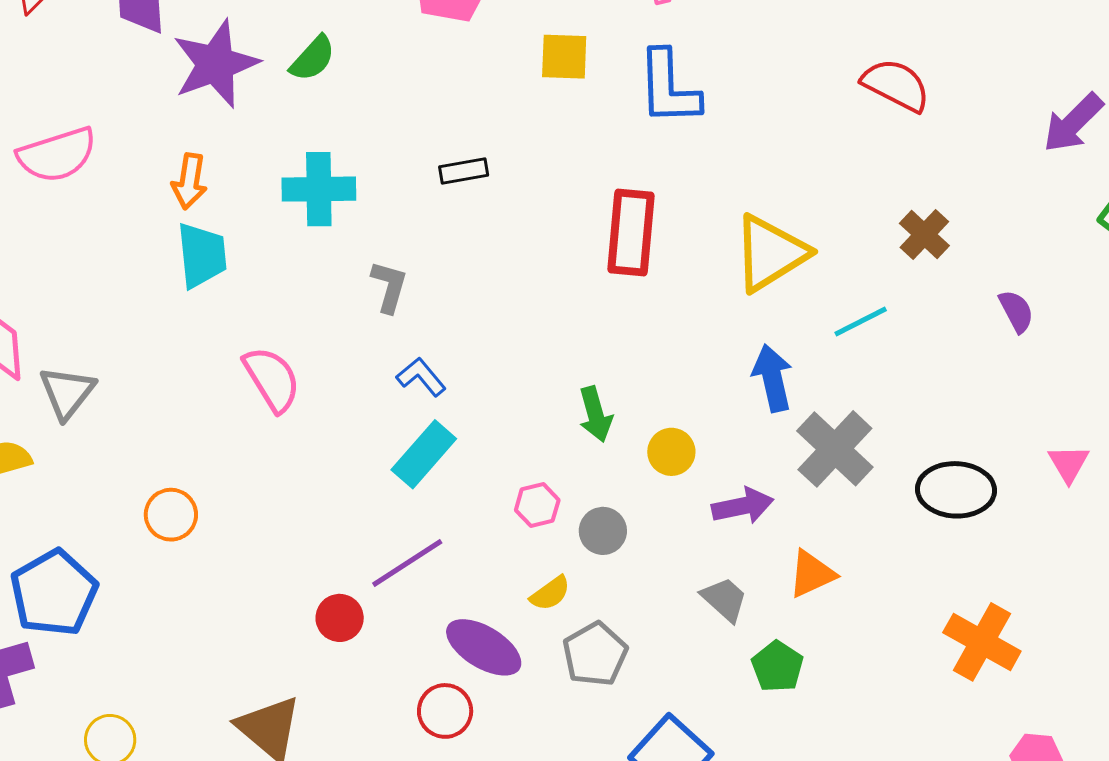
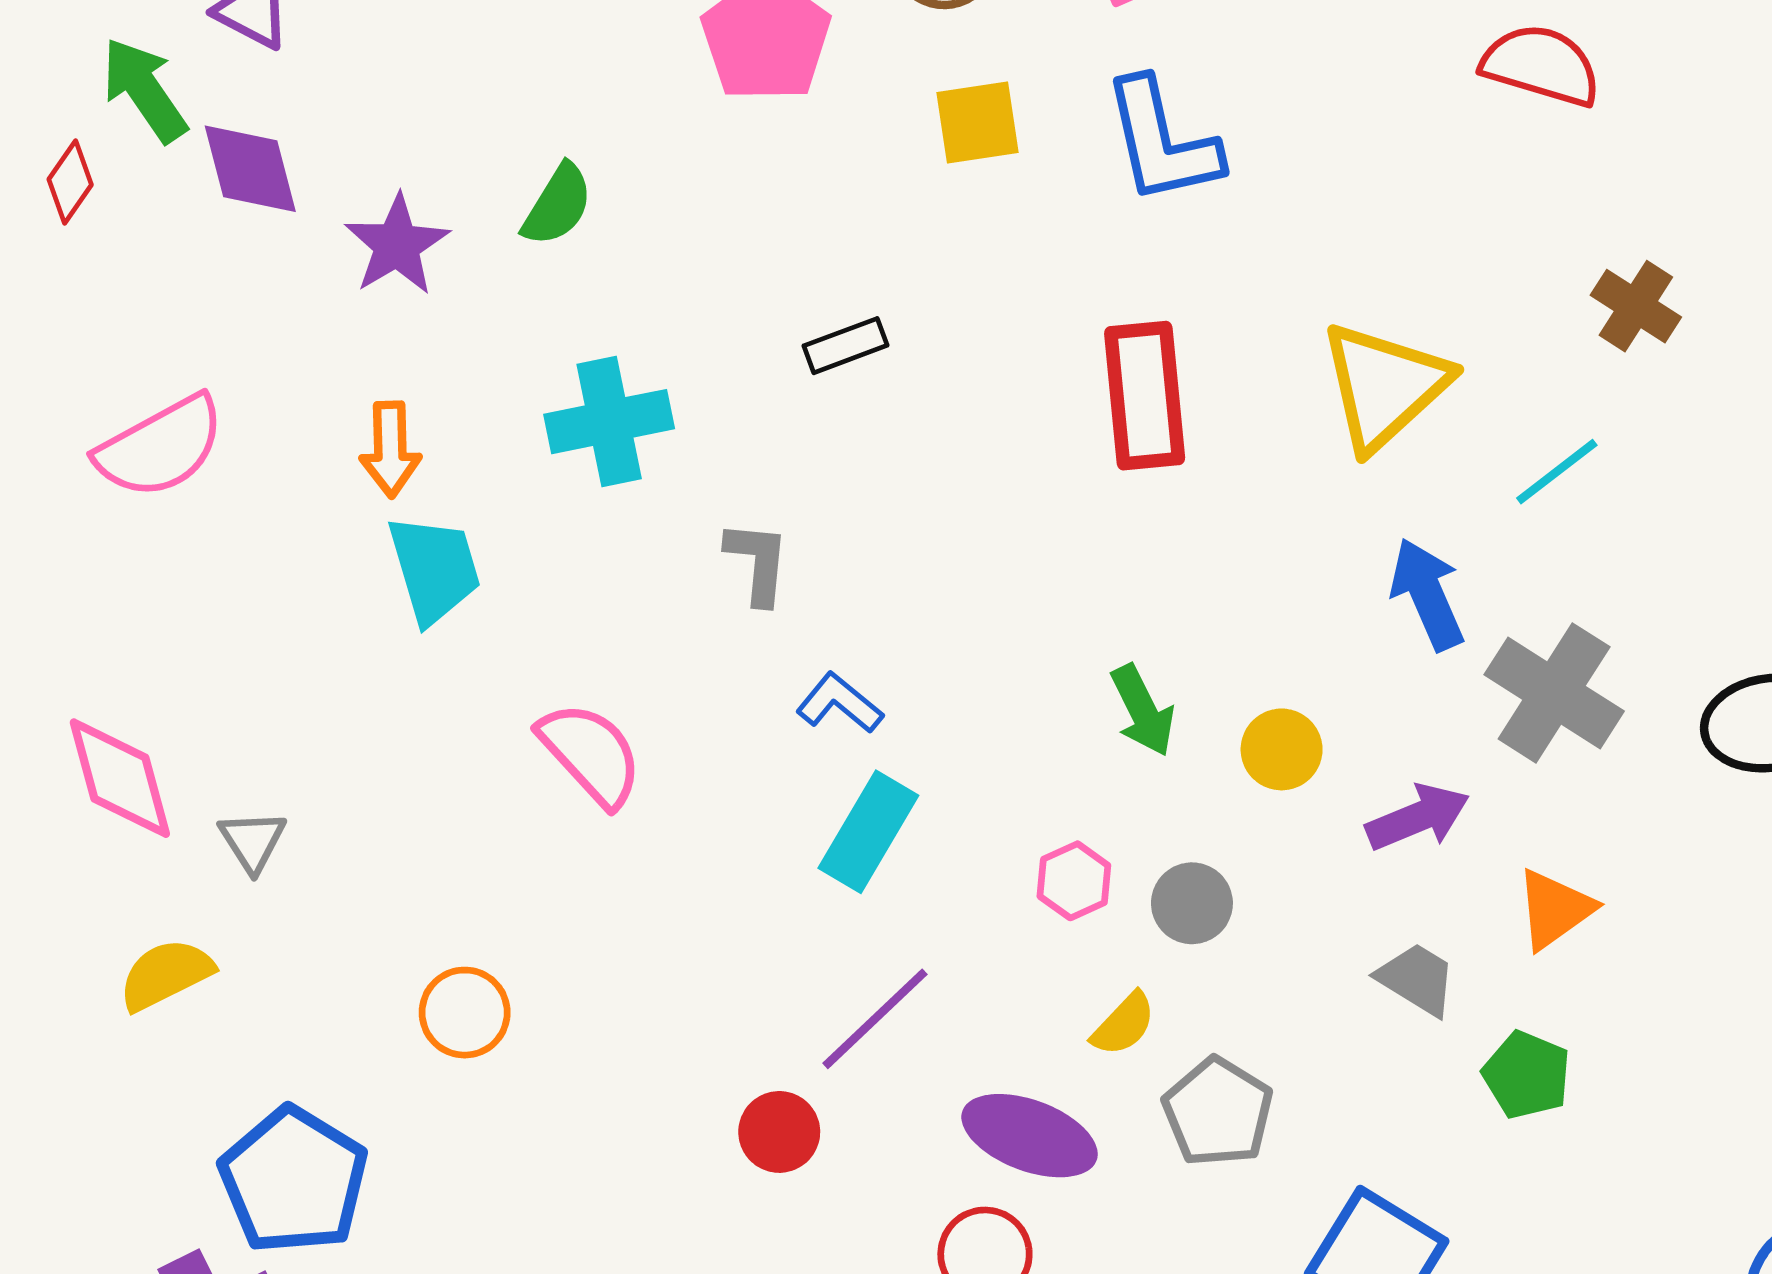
purple star: (216, 64) -> (397, 245), size x0.7
gray triangle: (67, 392) -> (252, 841), size x0.7

